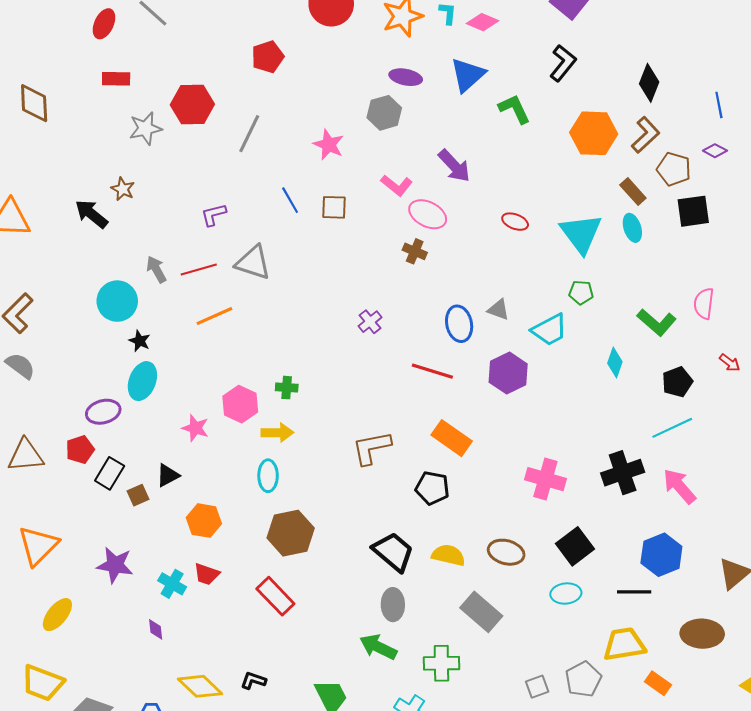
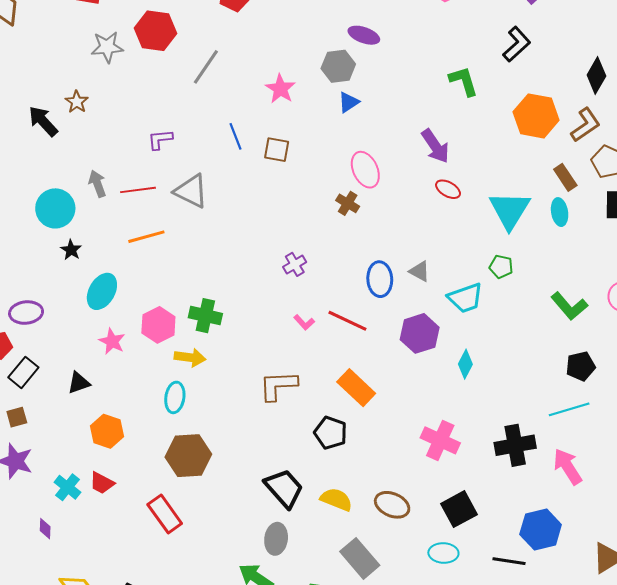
blue triangle: (468, 75) -> (349, 102), moved, size x0.6
purple arrow: (454, 166) -> (435, 146), moved
pink L-shape: (397, 185) -> (304, 322), moved, size x0.7
pink ellipse: (428, 214) -> (365, 170), turned 30
cyan diamond: (615, 362) -> (465, 364), moved
cyan ellipse: (142, 381) -> (102, 291), moved
green cross: (287, 388) -> (205, 316), size x1.5
brown square: (138, 495) -> (17, 417), moved

